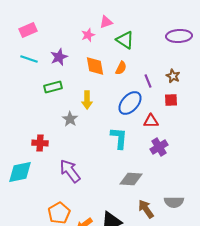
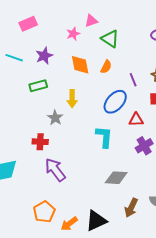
pink rectangle: (28, 30) -> (28, 24), moved
red cross: (40, 143) -> (40, 142), moved
brown arrow: (146, 209) -> (131, 208), turned -120

